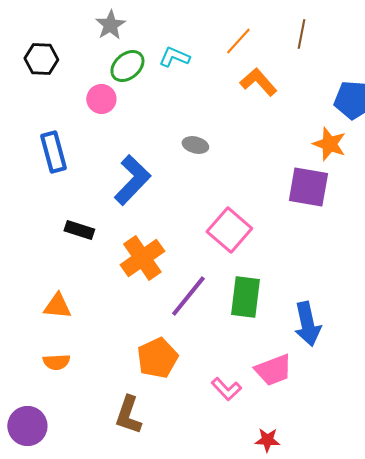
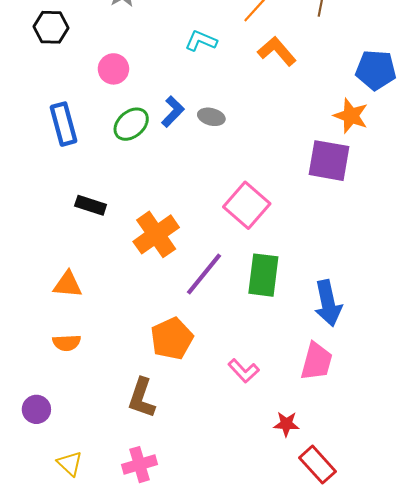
cyan L-shape: (174, 57) -> (201, 41), moved
green ellipse: (127, 66) -> (131, 124), moved
blue L-shape: (132, 180) -> (173, 112), moved, size x0.6
pink trapezoid: (273, 370) -> (316, 361), moved, turned -54
purple circle: (27, 426) -> (36, 409), size x0.7

